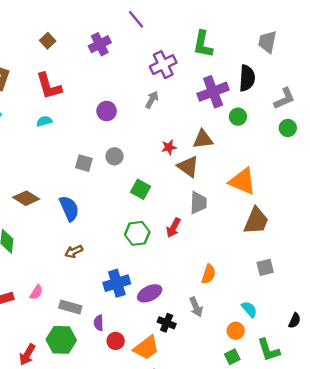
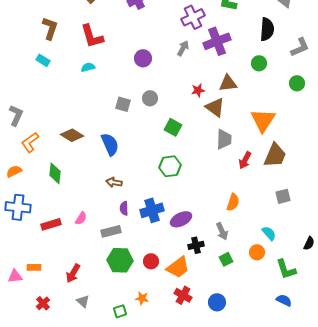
purple cross: (213, 92) -> (217, 41), moved
green circle: (288, 128) -> (297, 83), moved
orange triangle: (242, 181) -> (263, 120), turned 40
red arrow: (173, 228) -> (245, 160), moved
brown arrow: (74, 251) -> (114, 182), turned 35
gray rectangle: (70, 307) -> (111, 231), turned -30
purple semicircle: (99, 323) -> (124, 208), moved
black cross: (167, 323) -> (196, 245), turned -35
green hexagon: (61, 340) -> (120, 260), moved
green square: (232, 357) -> (226, 259), moved

